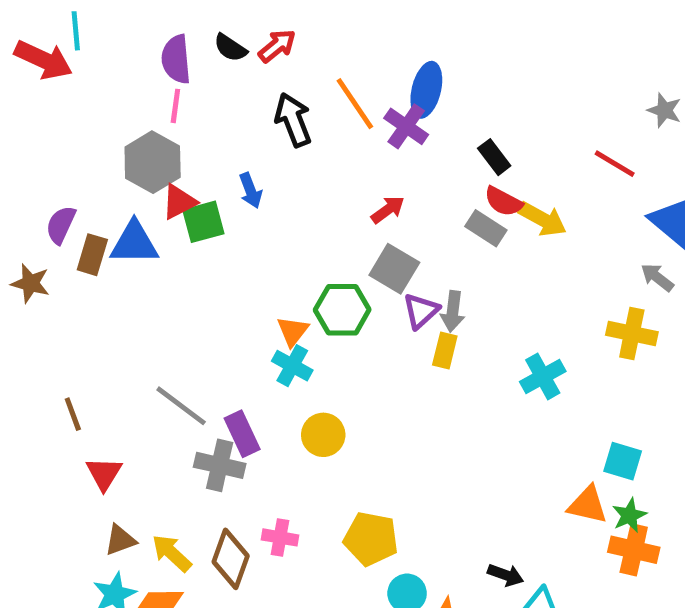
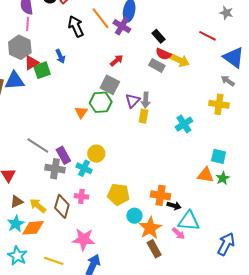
gray square: (394, 269) -> (110, 85), moved
cyan cross: (292, 366) -> (84, 168), moved
orange cross: (634, 550) -> (160, 195), moved

